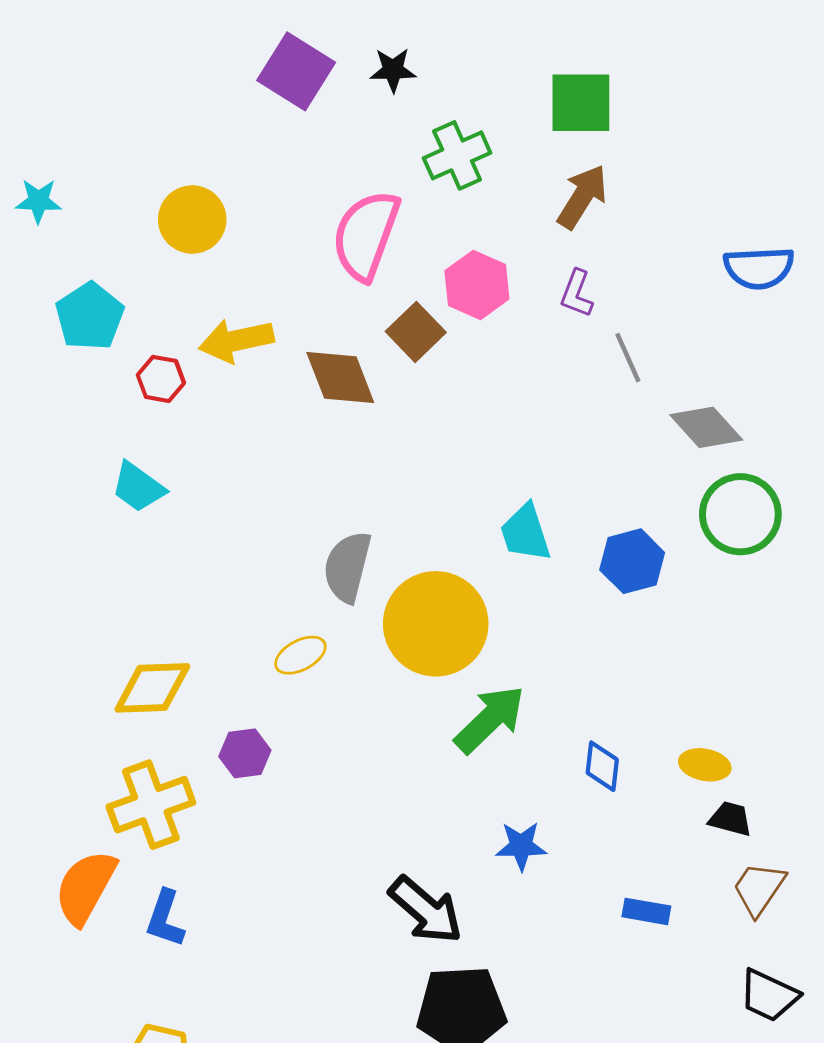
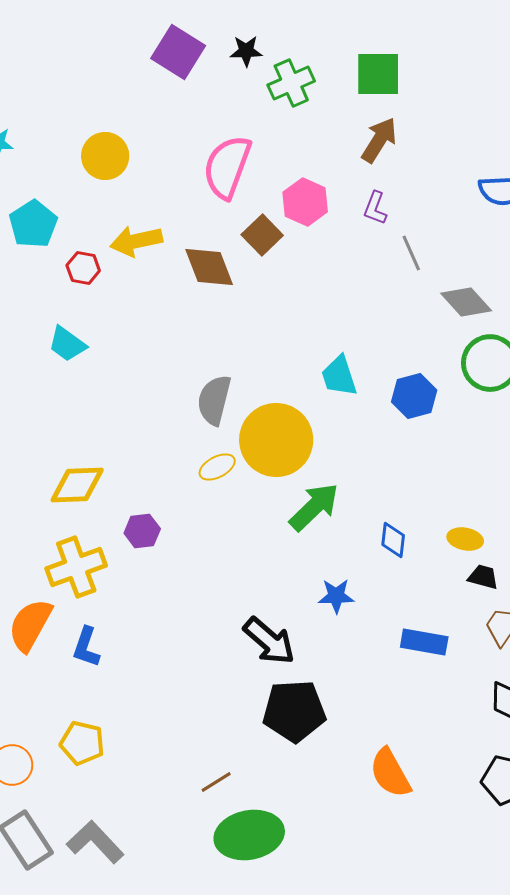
green cross: (457, 155) -> (291, 83), moved
yellow ellipse: (300, 655) -> (217, 467), moved
blue rectangle: (646, 911) -> (424, 642), size x1.4

